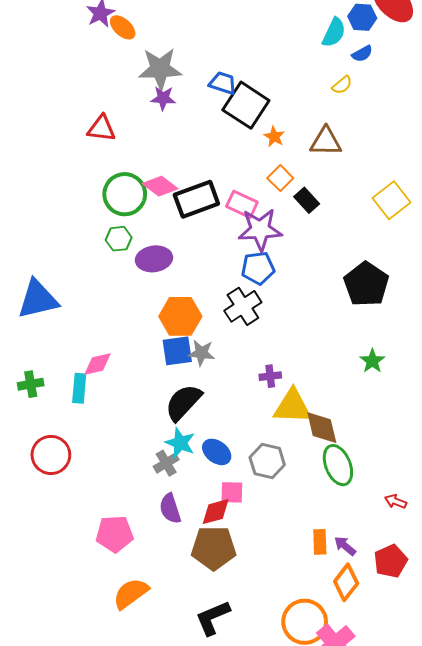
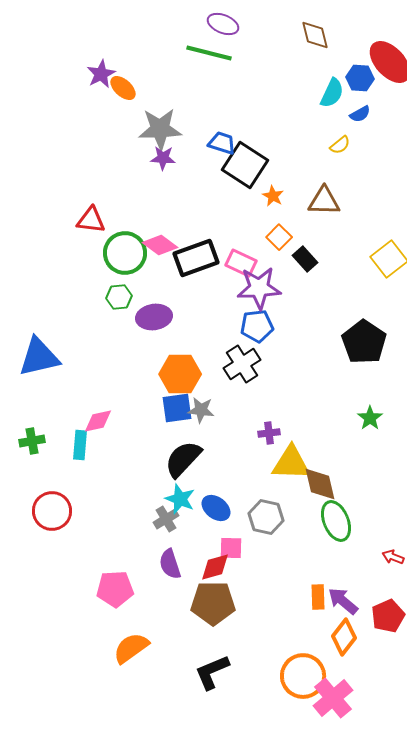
red triangle: (101, 128) -> (91, 220), moved
purple arrow: (345, 546) -> (343, 601), size x1.4

